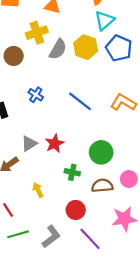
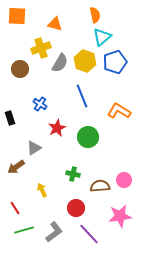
blue pentagon: (119, 48) -> (115, 62), turned 30
blue line: (80, 101) -> (82, 96), moved, turned 30
red star: (55, 143) -> (57, 128), moved
green circle: (101, 152) -> (88, 137), moved

